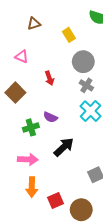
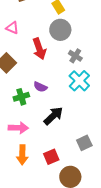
gray circle: (83, 62) -> (60, 30), moved
red arrow: (49, 78) -> (39, 49), size x1.5
red square: (56, 200) -> (51, 157), moved

